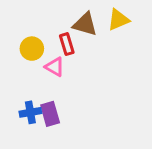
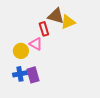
yellow triangle: (118, 20) -> (68, 22), moved
yellow circle: (32, 49) -> (21, 51), moved

